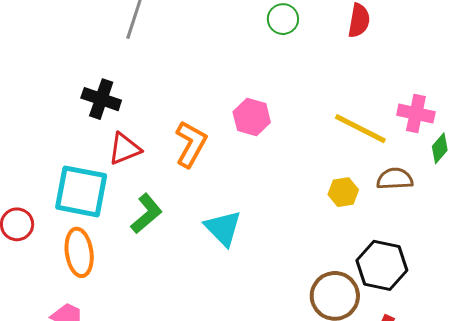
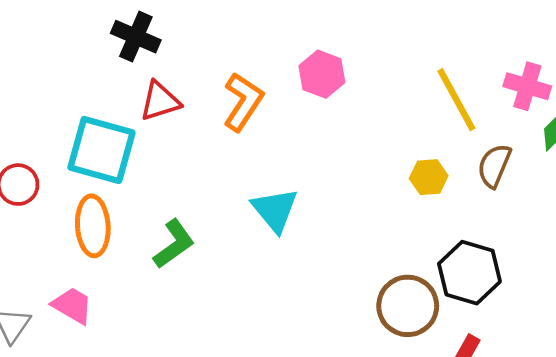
yellow line: (360, 129) -> (456, 100), turned 30
brown semicircle: (395, 179) -> (494, 166), turned -69
green L-shape: (146, 214) -> (174, 244), moved

